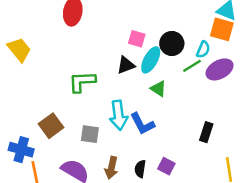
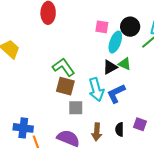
black triangle: (126, 65) -> (110, 67), moved
green L-shape: (82, 82) -> (64, 67), turned 65
blue L-shape: (142, 124) -> (116, 94), turned 100
brown square: (51, 126) -> (65, 86), moved, turned -30

